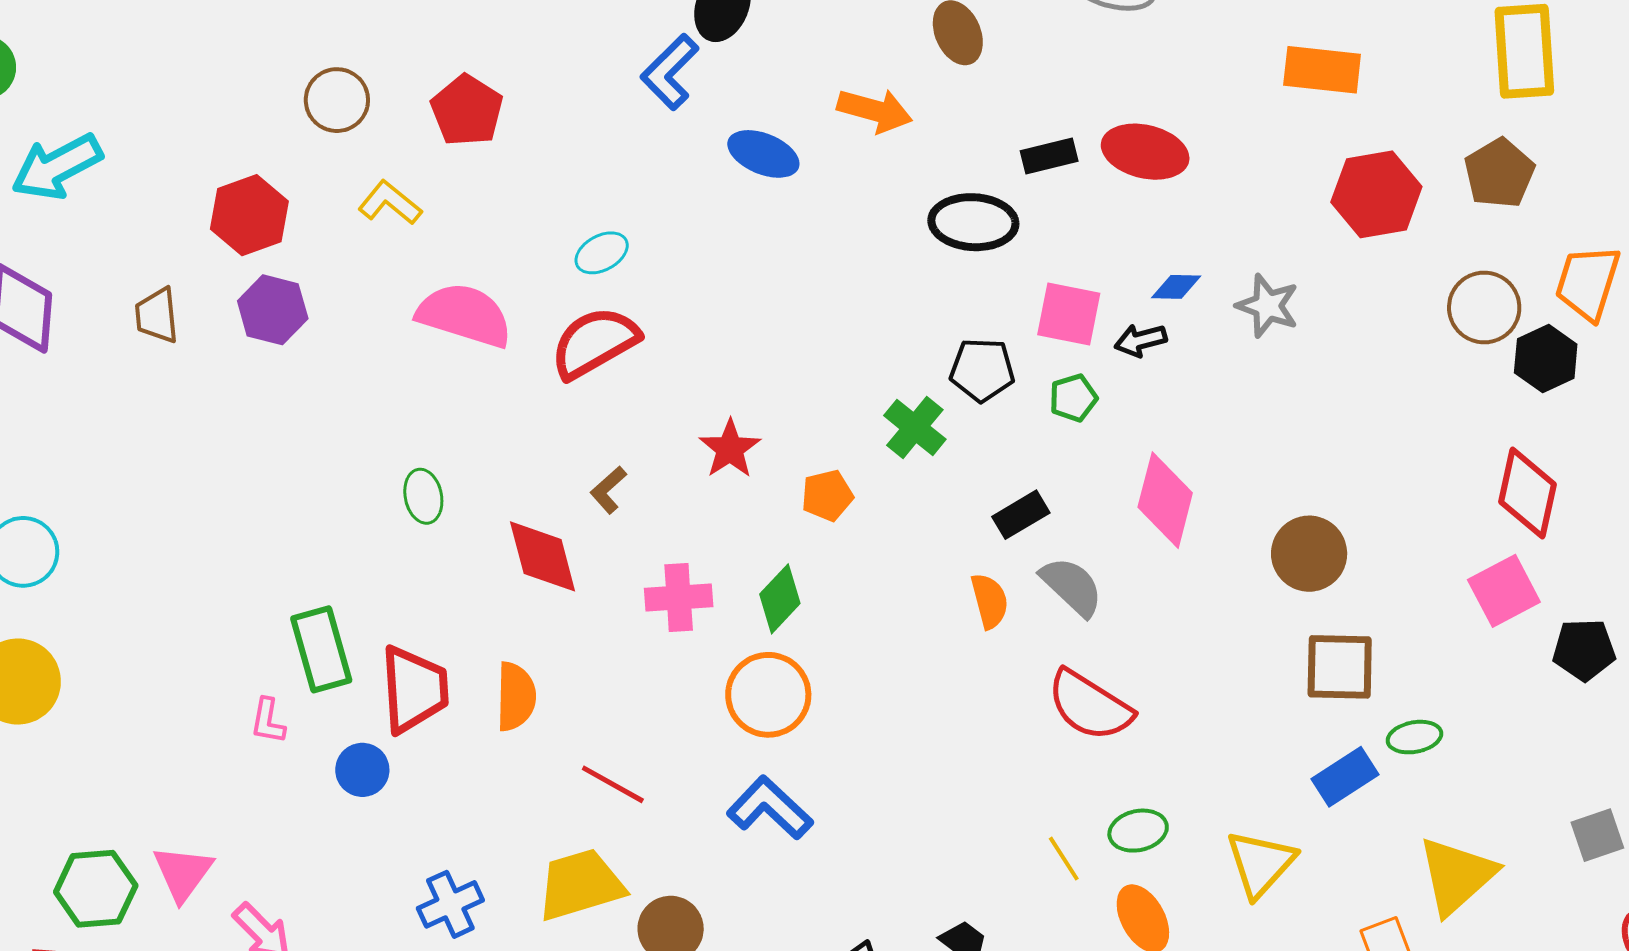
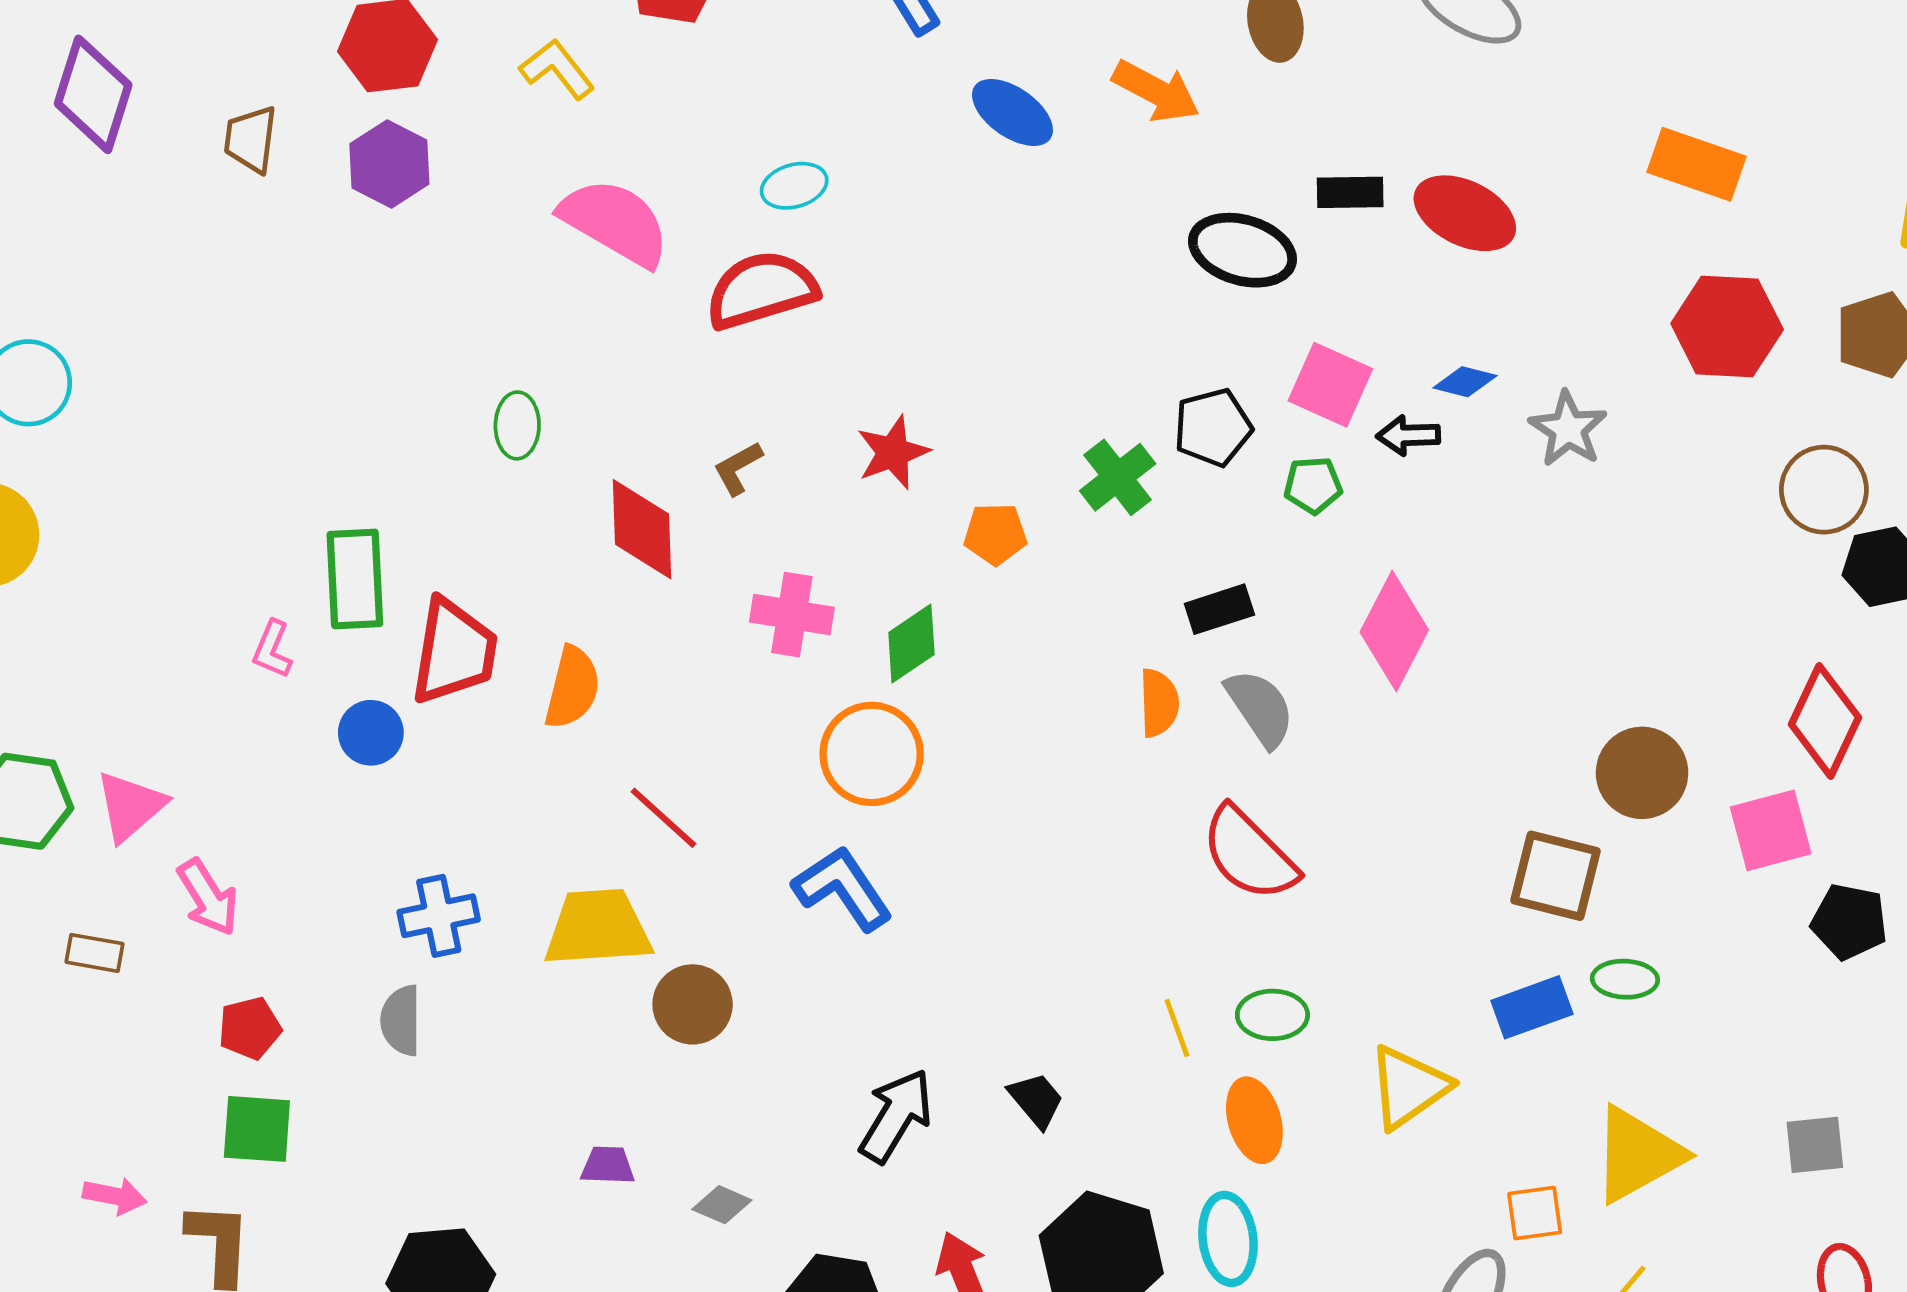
black pentagon: (982, 370) -> (1213, 427), turned -30
brown circle: (1309, 554) -> (1642, 773), moved

